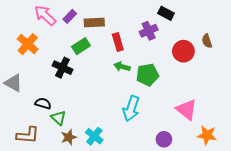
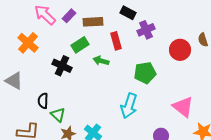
black rectangle: (166, 13) -> (128, 13), moved
green arrow: (122, 67) -> (101, 61), moved
black semicircle: (43, 103) -> (43, 101), turned -105

